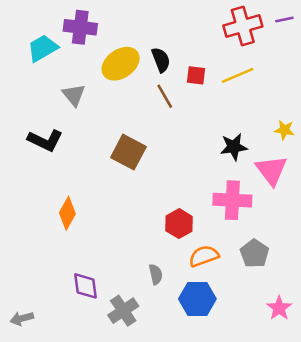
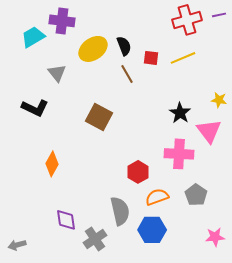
black star: (234, 147) -> (180, 113), turned -30
gray semicircle: (156, 274) -> (120, 211), size x1.8
pink star: (279, 308) -> (215, 237), turned 30

